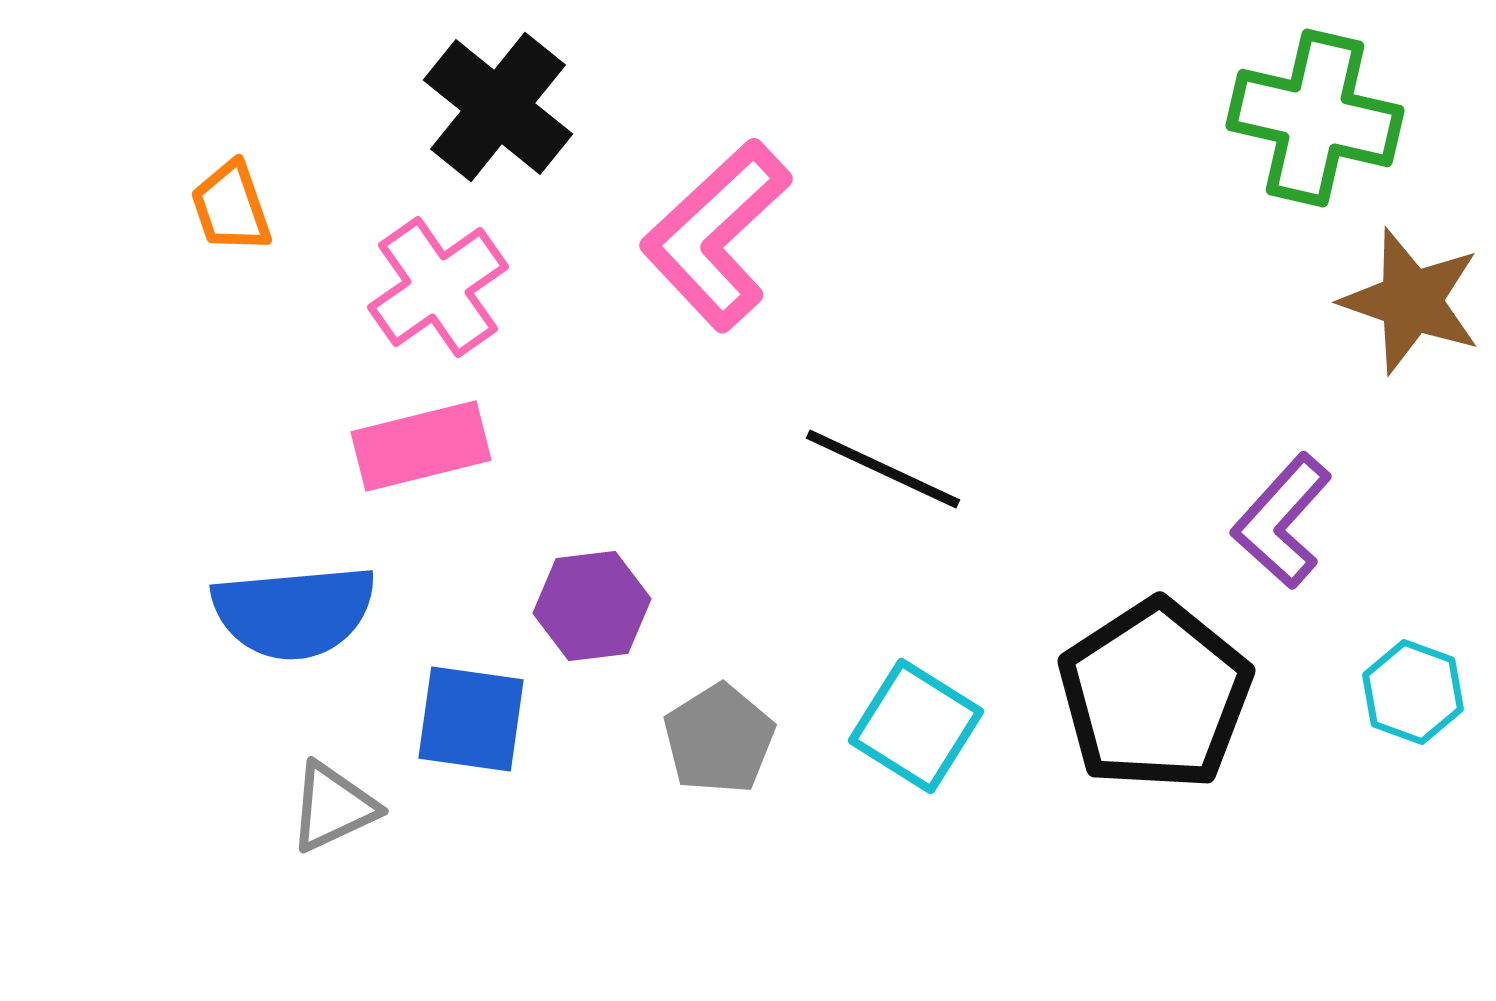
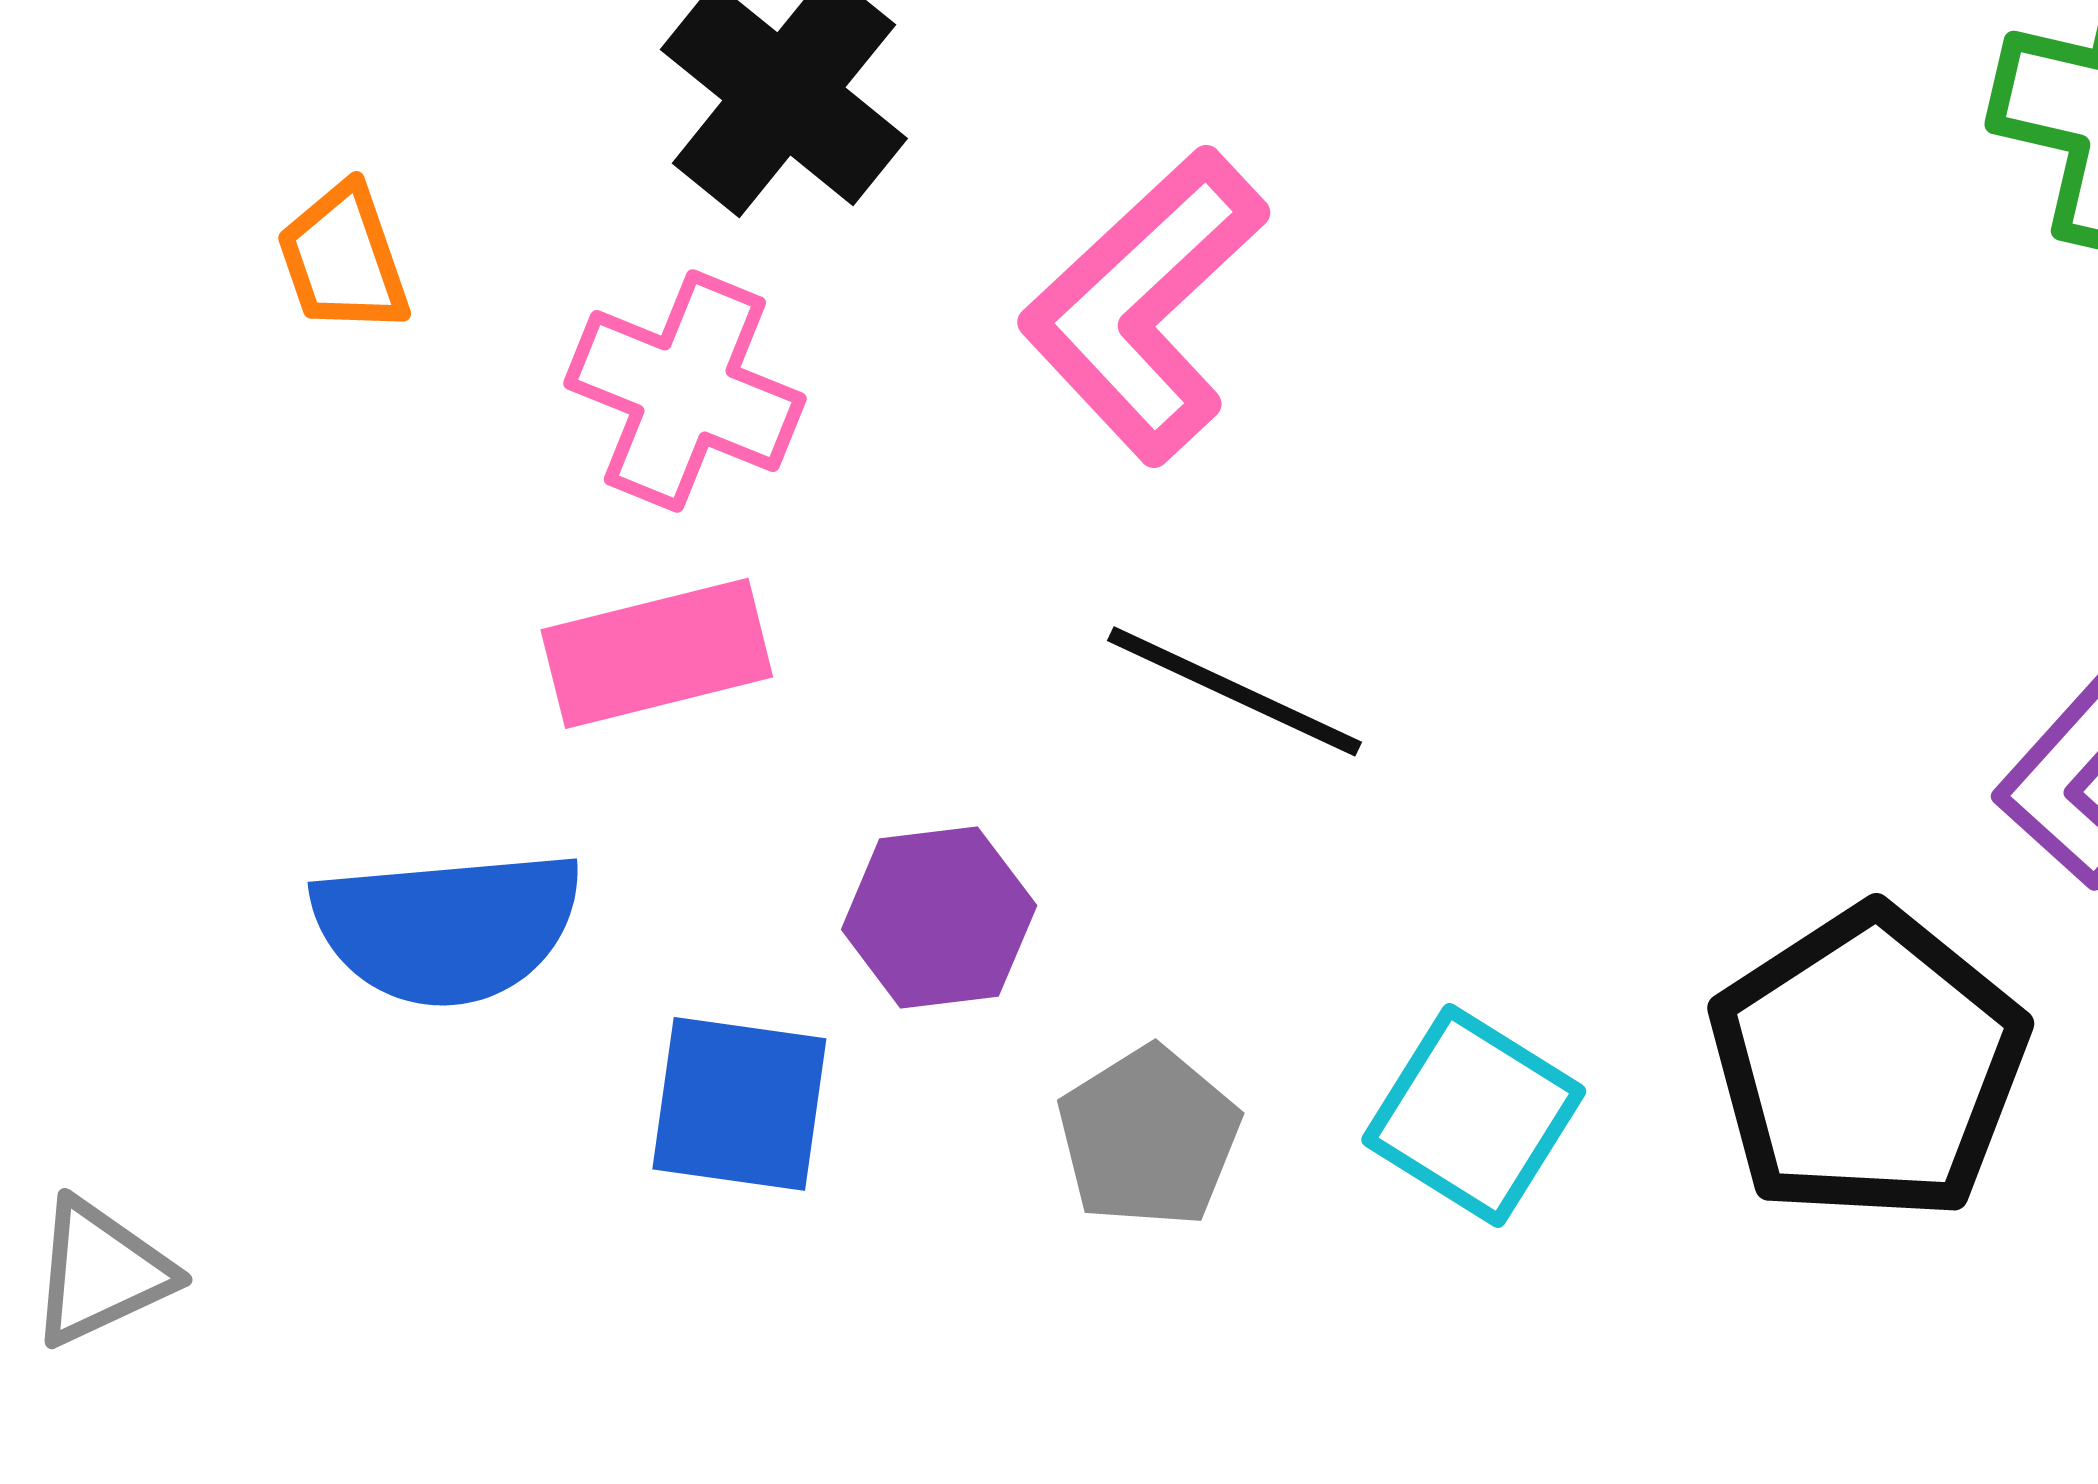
pink cross: (438, 287) -> (685, 391), turned -33
black line: (883, 469) -> (1234, 691), moved
gray triangle: (333, 807) -> (101, 1272), moved

